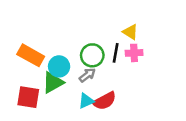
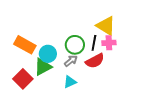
yellow triangle: (130, 32) -> (106, 26), size x1.5
red square: (28, 97) -> (23, 79), turned 36
red semicircle: (105, 101) -> (95, 61), moved

